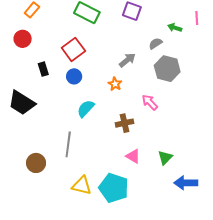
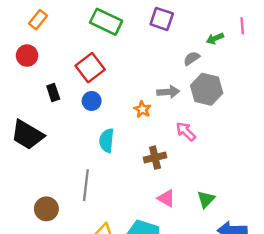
green arrow: (175, 28) -> (215, 38), turned -40
gray arrow: (127, 60) -> (168, 92), moved, turned 36
cyan semicircle: (86, 109) -> (107, 140), turned -36

